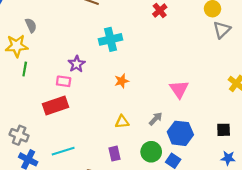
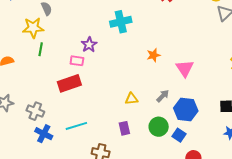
orange star: (122, 81) -> (154, 55), moved

